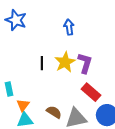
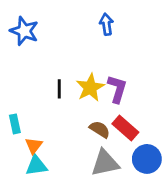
blue arrow: (69, 27) -> (106, 24), moved
brown semicircle: (54, 112) -> (100, 129), moved

